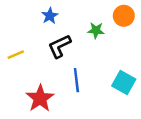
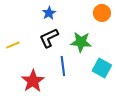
blue star: (50, 16) -> (49, 13), moved
green star: (96, 30) -> (81, 42), moved, size x1.5

